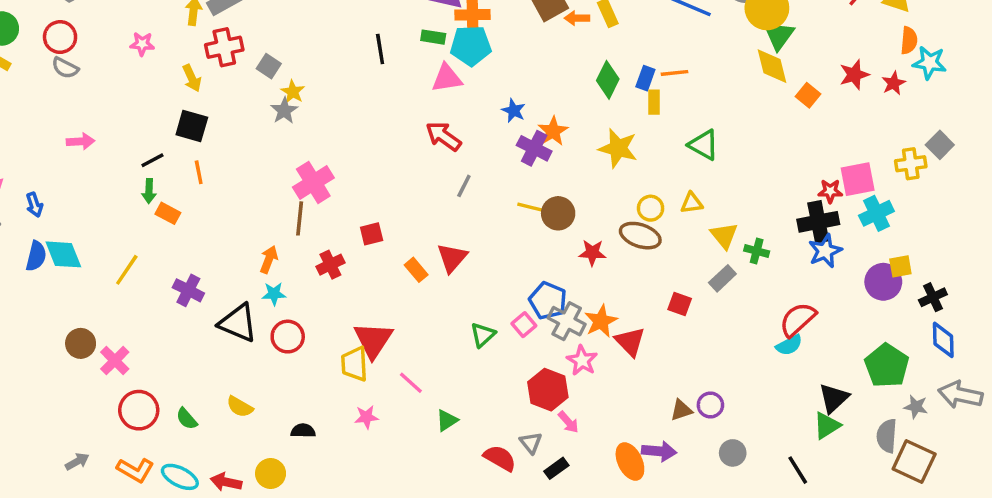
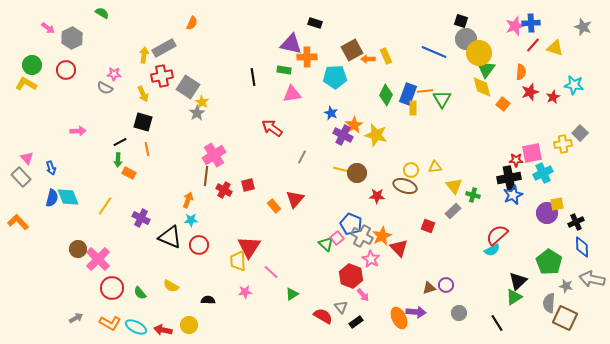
orange semicircle: (909, 40) -> (521, 72), moved
cyan pentagon: (471, 46) -> (335, 77), moved
gray square: (269, 66) -> (188, 87), size x1.6
gray semicircle: (65, 68) -> (105, 88), moved
blue rectangle: (645, 78) -> (408, 94), size x1.5
red arrow: (443, 136) -> (272, 128), moved
green triangle: (704, 145) -> (442, 99), moved, turned 30
yellow star: (618, 148) -> (376, 135), moved
red cross: (330, 265) -> (224, 190), moved, turned -35
green triangle: (483, 335) -> (326, 244), moved, turned -35
pink cross: (115, 361) -> (98, 259), size x1.4

